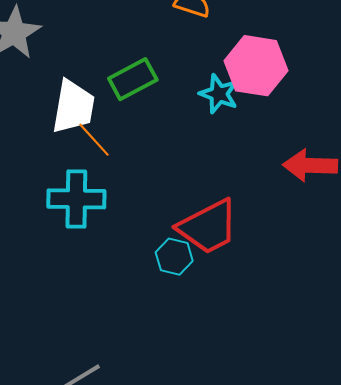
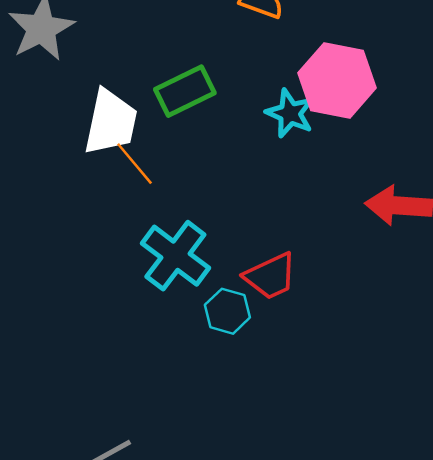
cyan cross: (76, 199) -> (175, 256), moved, turned 34
red trapezoid: (208, 227) -> (271, 276), size x0.7

